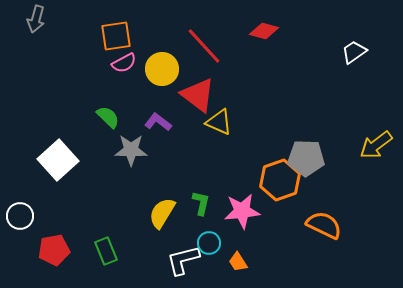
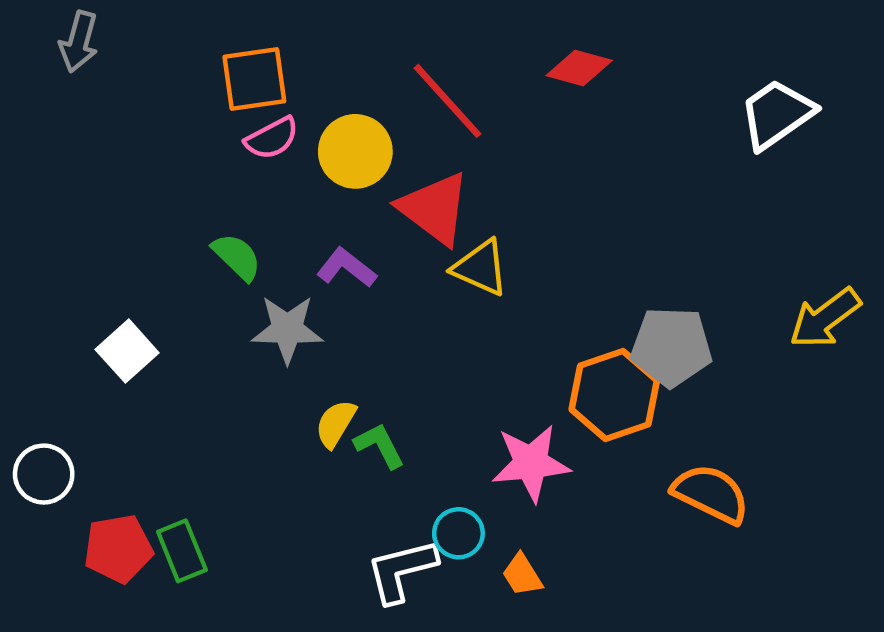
white trapezoid: (354, 52) -> (777, 114), size x1.4
white square: (58, 160) -> (127, 351), size x0.7
green L-shape: (201, 203) -> (379, 445), moved, turned -40
yellow semicircle: (162, 213) -> (336, 424), moved, size x0.7
green rectangle: (106, 251) -> (182, 551), moved

